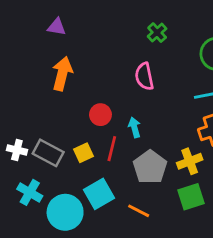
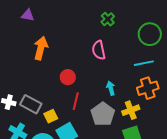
purple triangle: (57, 27) -> (28, 15), moved
cyan arrow: (134, 127) -> (111, 88), moved
yellow square: (83, 153) -> (51, 116), moved

